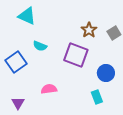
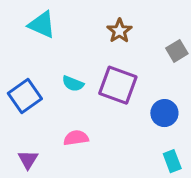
brown star: (89, 30) -> (119, 31), moved
cyan semicircle: (40, 46) -> (73, 84), moved
cyan rectangle: (97, 97) -> (172, 161), moved

